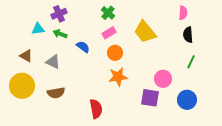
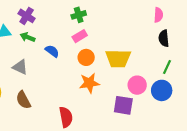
green cross: (108, 13) -> (79, 15), turned 32
purple cross: (59, 14) -> (27, 16), turned -35
yellow trapezoid: (145, 32) -> (118, 59), moved, turned -50
brown semicircle: (56, 93) -> (23, 100), turned 72
blue circle: (187, 100) -> (162, 90), moved

